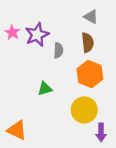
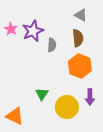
green triangle: (45, 89) -> (42, 94), moved, turned -40
yellow circle: (84, 110) -> (67, 107), moved
purple arrow: (101, 132) -> (90, 97), moved

